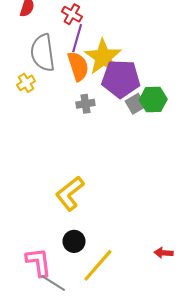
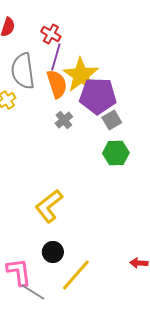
green hexagon: (153, 100) -> (116, 153), moved
gray cross: (85, 104) -> (64, 120), turned -30

